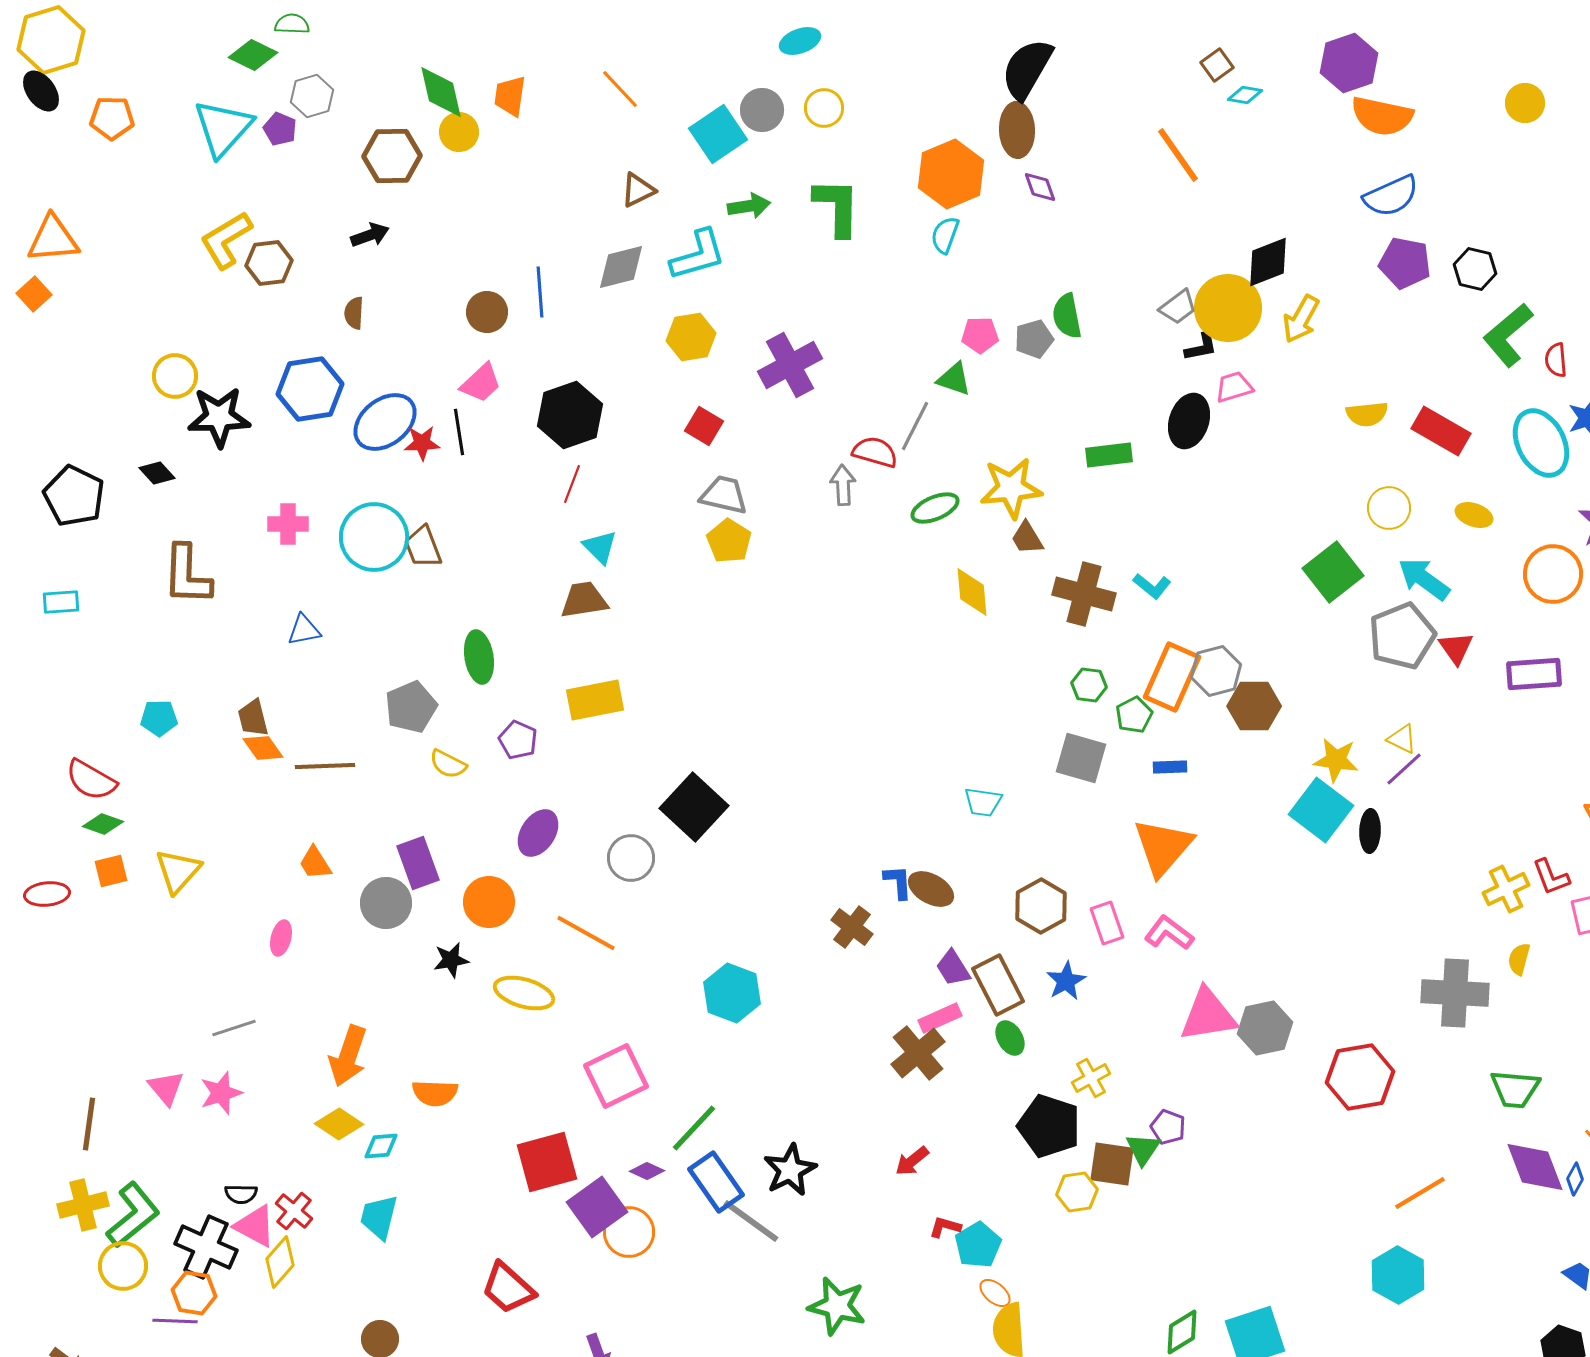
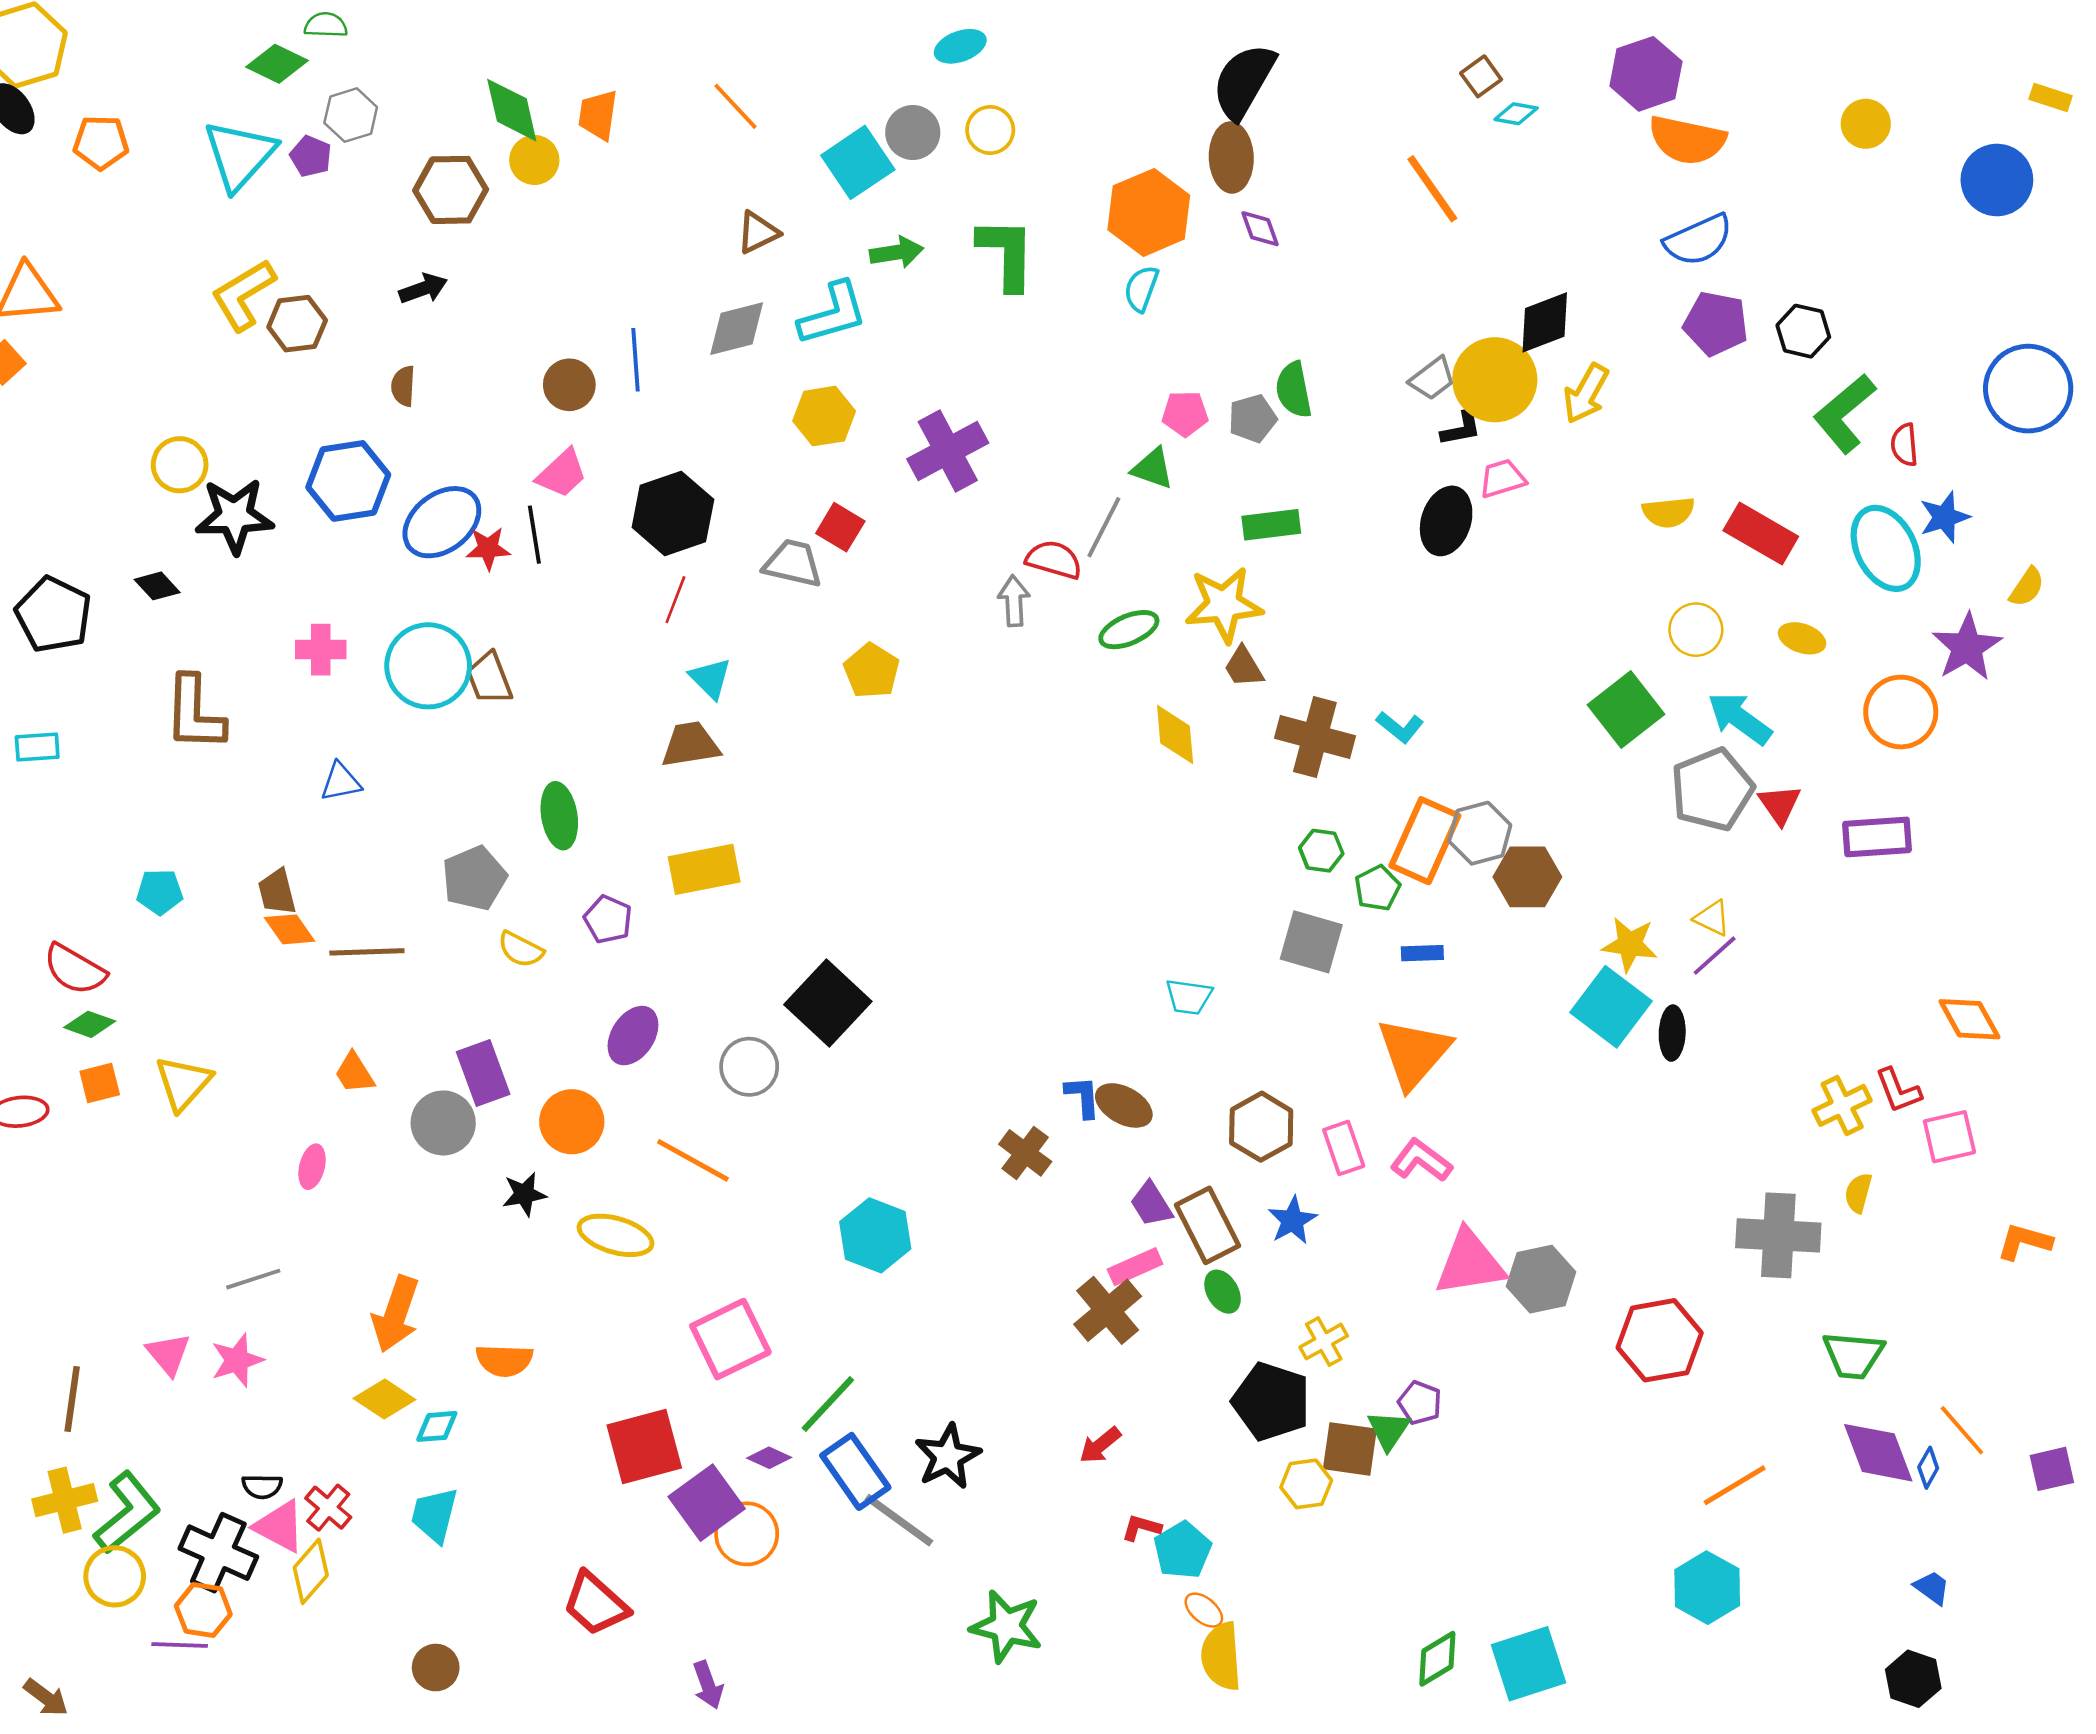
green rectangle: (1109, 455) -> (1271, 525), moved
gray trapezoid: (724, 495) -> (793, 563), moved

